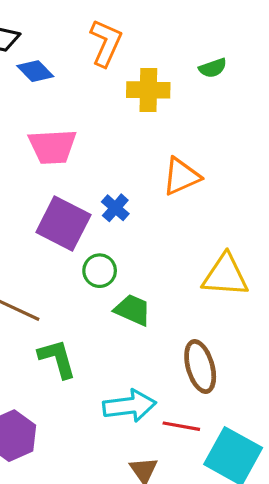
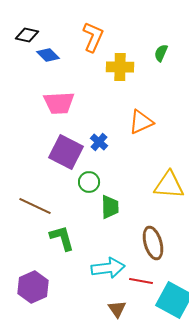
green semicircle: (213, 68) -> (161, 53), turned 132
green trapezoid: (133, 310) -> (110, 207), turned 65

